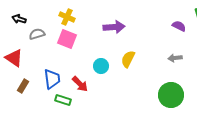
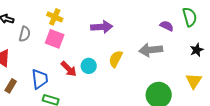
gray semicircle: (37, 34) -> (25, 34), turned 119
gray arrow: (175, 58) -> (151, 50), moved, size x1.6
red arrow: (80, 84) -> (69, 69), moved

